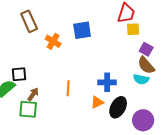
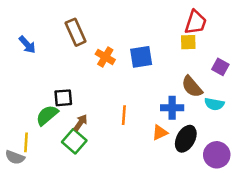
yellow square: (133, 29) -> (188, 42), moved
blue square: (82, 30) -> (141, 57), moved
brown semicircle: (146, 65) -> (192, 87), moved
green square: (28, 109) -> (74, 141), turned 36

